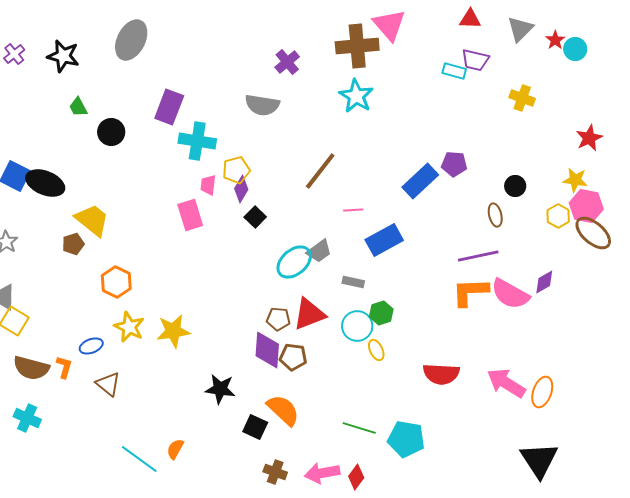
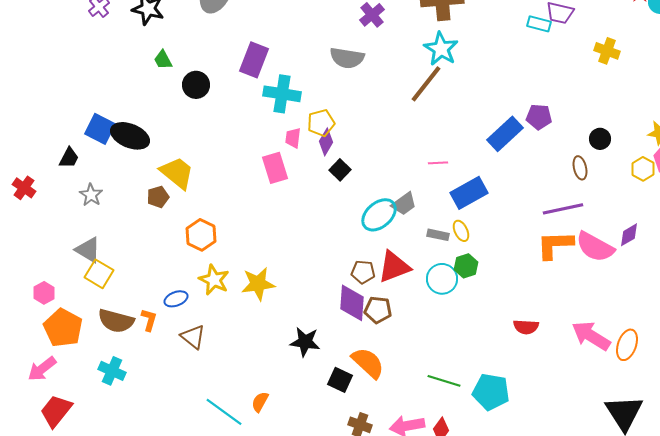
brown line: (320, 171) -> (426, 84), moved
yellow ellipse: (376, 350) -> (461, 231), moved
red semicircle: (441, 374) -> (526, 327), size x0.7

